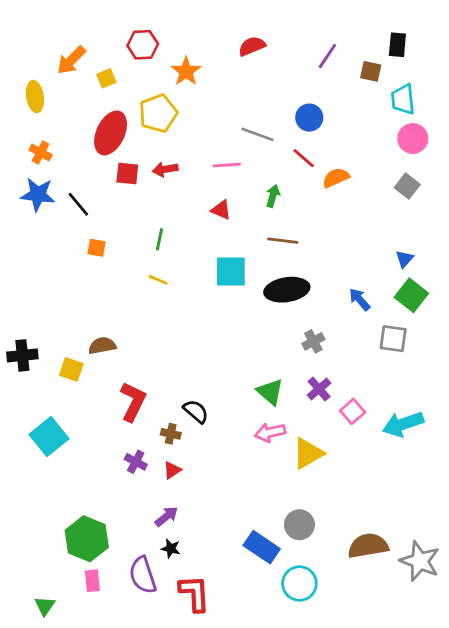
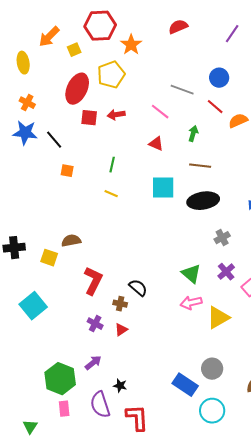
red hexagon: (143, 45) -> (100, 26), size x1.4
pink line: (227, 165) -> (160, 112), turned 42
purple arrow: (167, 516) -> (93, 363), moved

